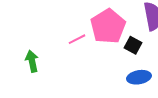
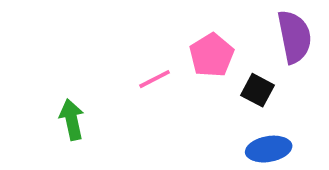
pink pentagon: (108, 26) -> (212, 55), size x0.7

